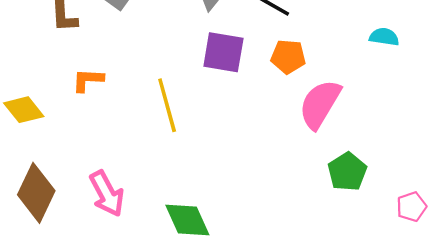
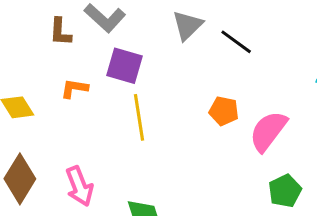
purple square: (223, 52) -> (125, 66), moved
orange pentagon: (288, 57) -> (224, 111), moved

